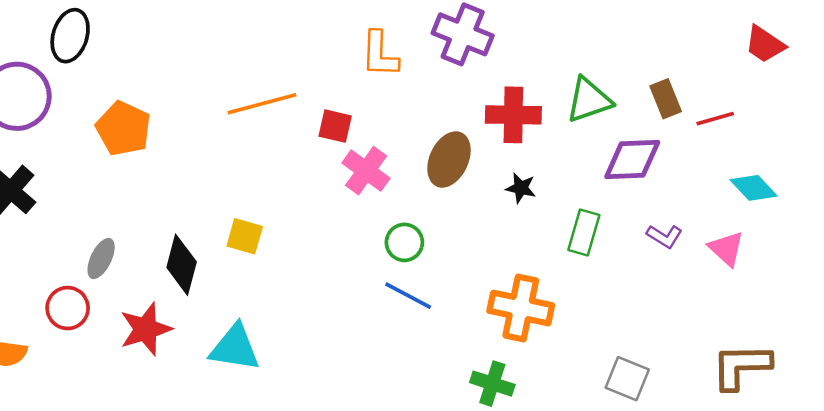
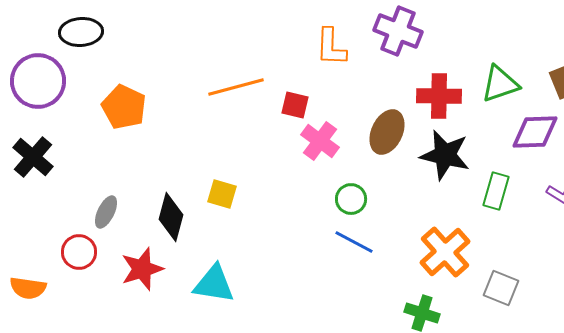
black ellipse: (70, 36) -> (81, 32), turned 69
black star: (521, 188) -> (445, 155), size x2.0
orange cross: (521, 308) -> (445, 252), turned 36
gray square: (627, 379) -> (501, 288), moved

